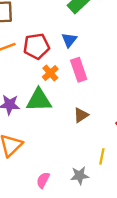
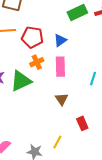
green triangle: (39, 100) -> (21, 81), turned -40
brown triangle: (81, 115) -> (62, 99), moved, turned -48

